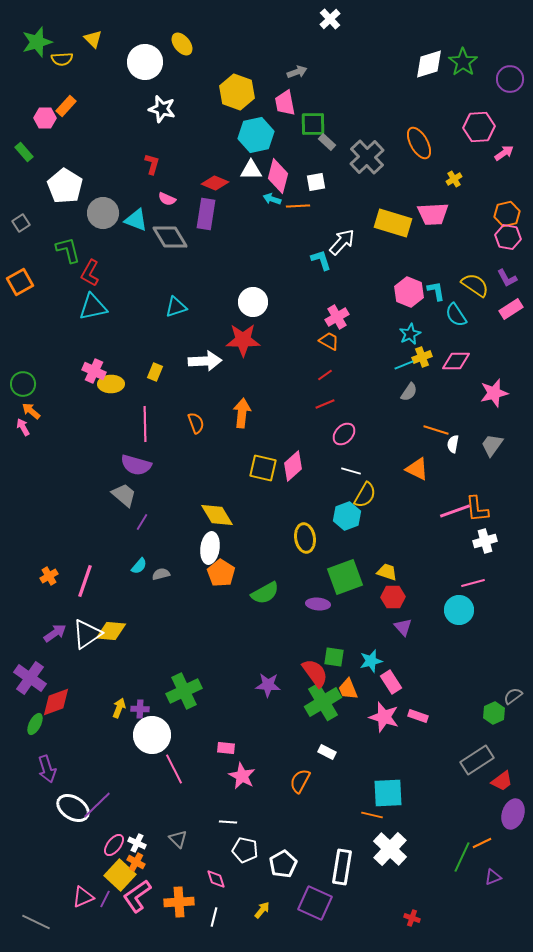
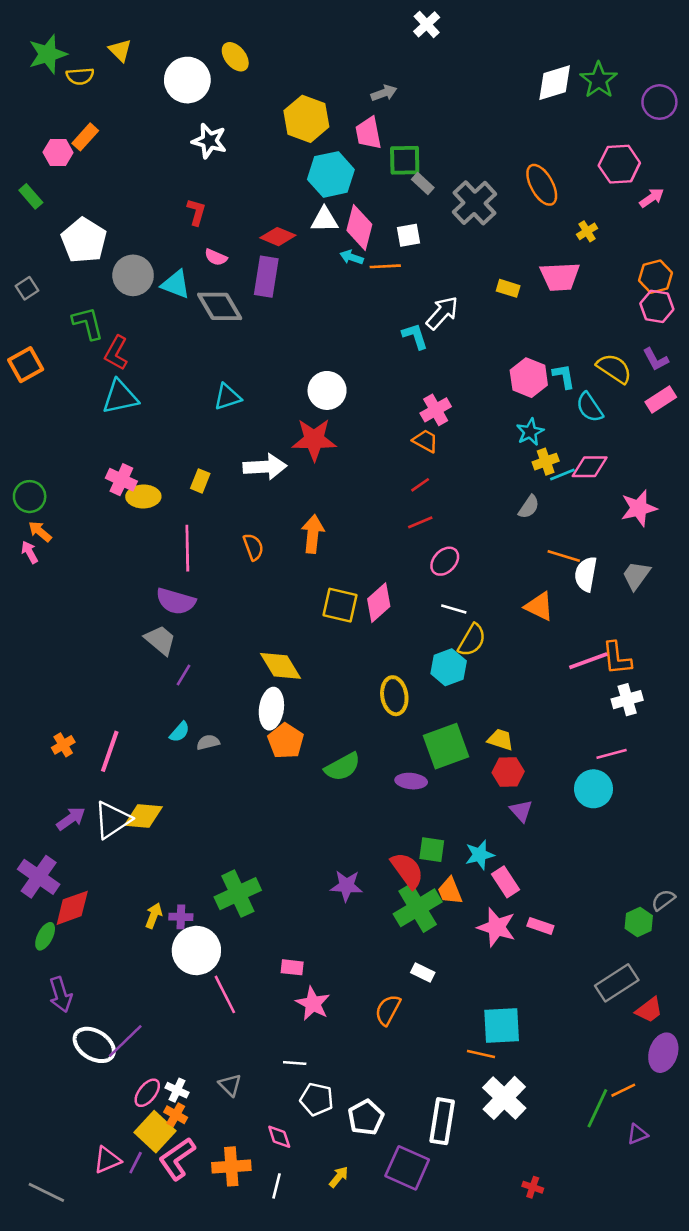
yellow rectangle: (393, 223) -> (508, 288), size x0.5
cyan line: (404, 365) -> (562, 475), moved
white semicircle: (453, 444) -> (586, 574), size x1.5

